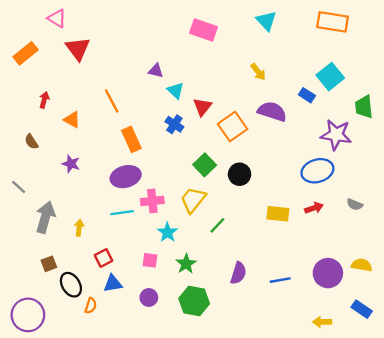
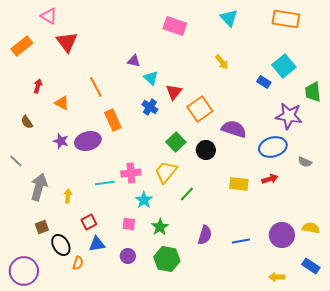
purple semicircle: (272, 111) -> (234, 129), moved
purple ellipse: (126, 177) -> (88, 141), moved
gray semicircle: (355, 204) -> (305, 162), moved

